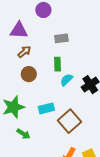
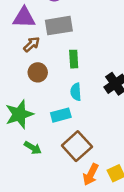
gray rectangle: (61, 38) -> (59, 26), moved, size x1.5
cyan semicircle: (66, 80) -> (76, 92), moved, turned -48
brown square: (70, 121) -> (77, 146), moved

